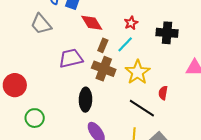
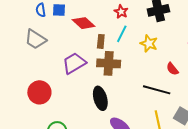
yellow star: (138, 72) -> (149, 43), moved, size x0.7
red circle: (15, 85) -> (39, 92), moved
red semicircle: (163, 93) -> (172, 69), turned -32

